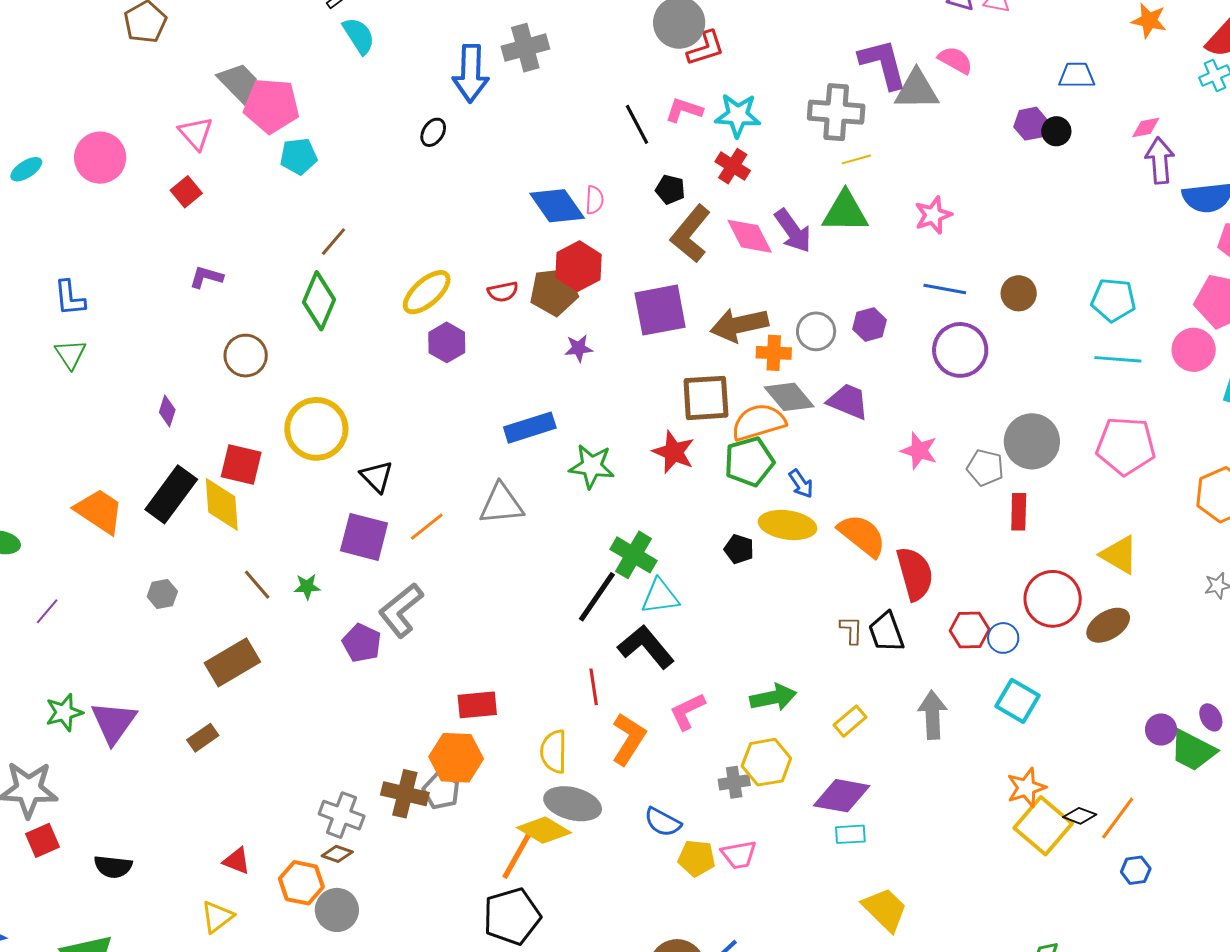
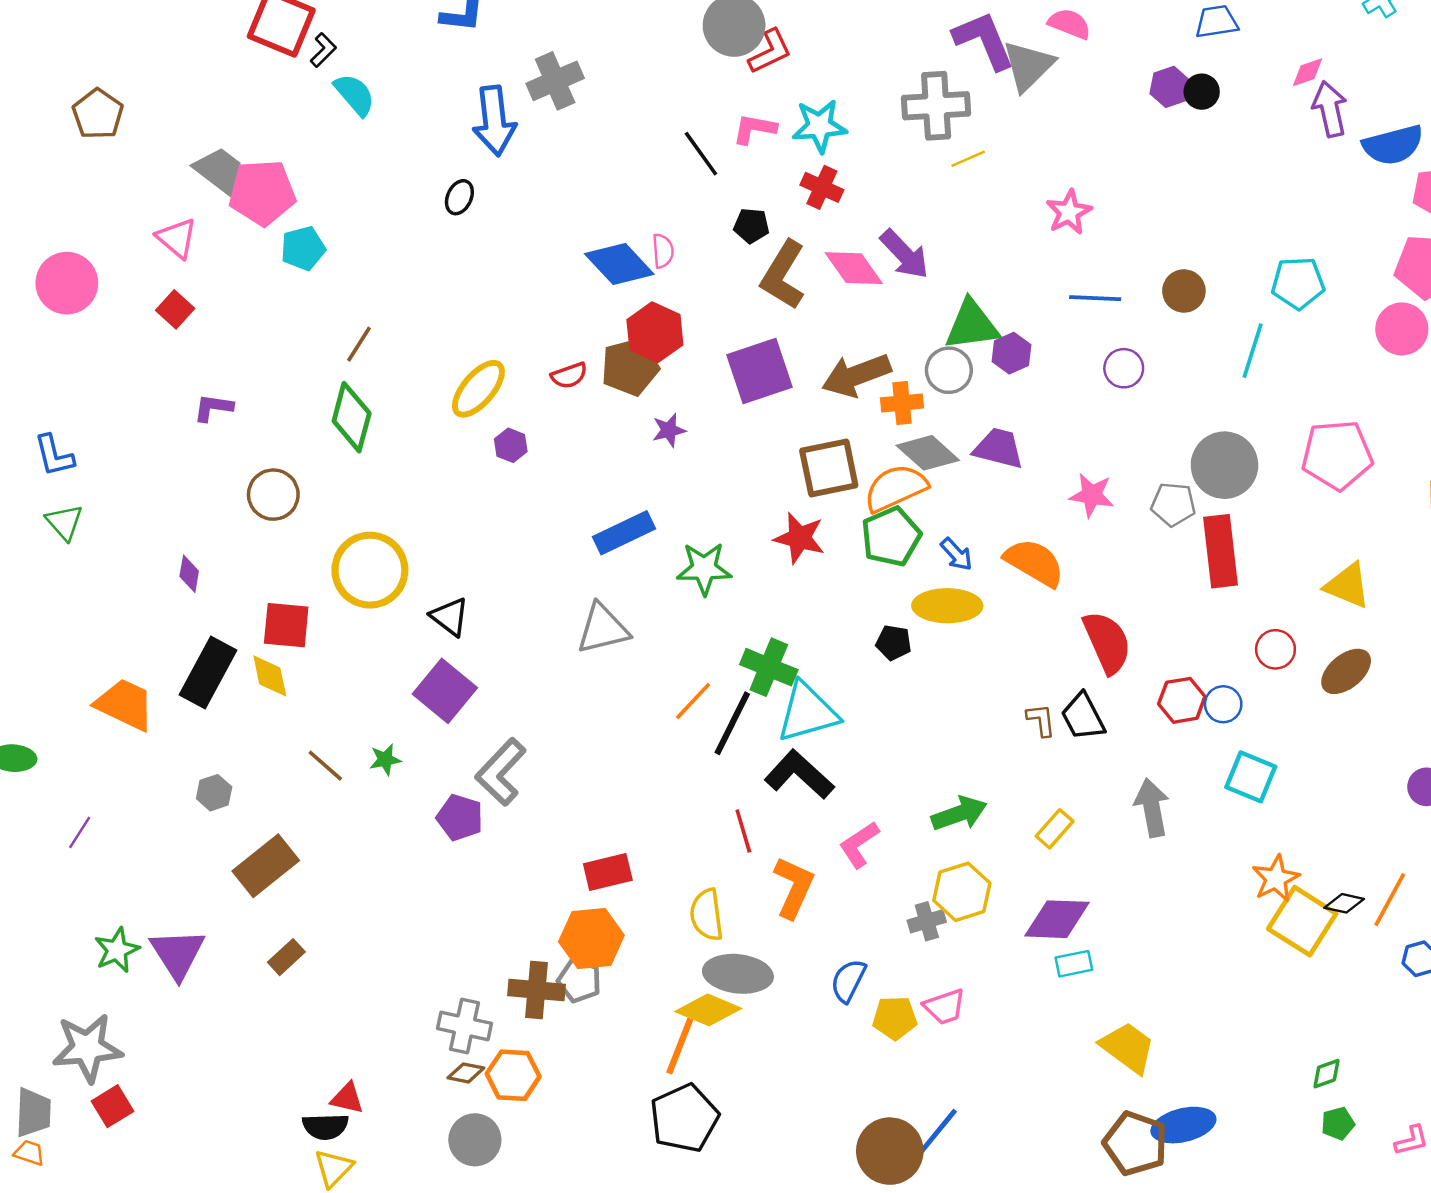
gray triangle: (917, 90) -> (1028, 66), turned -36
green triangle: (845, 212) -> (972, 325), moved
purple hexagon: (447, 342) -> (511, 445), size x0.7
purple circle: (960, 350) -> (1124, 368), size x0.6
cyan line: (1118, 359) -> (1253, 351), moved, turned -69
yellow diamond: (222, 504) -> (270, 676), size x0.7
red rectangle: (1019, 512) -> (1221, 551), size x1.6
orange line: (427, 527) -> (693, 701), moved
orange semicircle: (862, 535) -> (1034, 563), moved
purple square: (364, 537) -> (445, 691), turned 33
cyan triangle: (660, 597) -> (807, 712), size x1.4
red circle: (1053, 599) -> (1275, 649), size x0.6
brown rectangle: (232, 662) -> (266, 866), moved
blue semicircle: (663, 822) -> (848, 981), turned 96
black semicircle: (113, 867) -> (325, 1126), moved
orange hexagon: (301, 883) -> (513, 1075), moved

